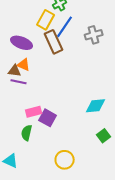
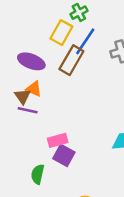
brown rectangle: (54, 42) -> (71, 60), turned 55
brown triangle: (15, 71) -> (23, 96), turned 48
pink rectangle: (34, 112) -> (58, 140), moved

